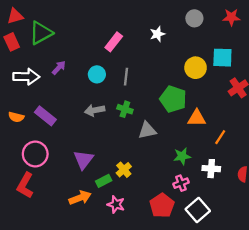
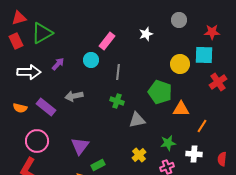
red star: (231, 17) -> (212, 32), moved
cyan circle: (97, 74) -> (91, 60), moved
gray arrow: (95, 110) -> (74, 96), moved
yellow cross: (124, 170) -> (139, 155), moved

